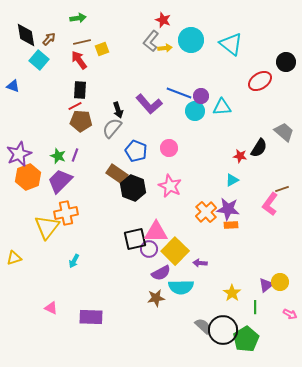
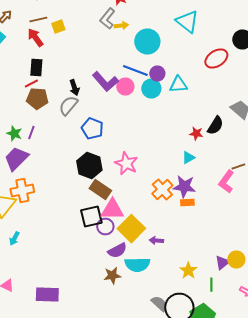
cyan circle: (191, 40) -> (147, 42), moved
pink circle: (169, 148) -> (125, 86), moved
brown rectangle: (117, 174) -> (100, 190), moved
cyan arrow: (74, 261) -> (14, 238), moved

